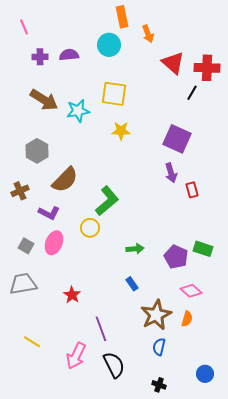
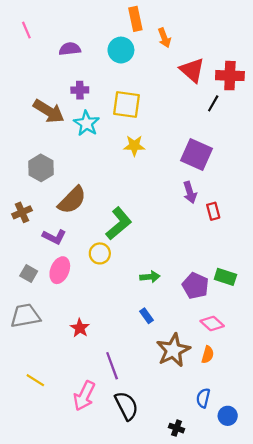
purple semicircle: (69, 55) -> (70, 49), moved
purple cross: (40, 57) -> (80, 90), moved
cyan star: (78, 111) -> (86, 123), turned -30
blue semicircle: (159, 347) -> (203, 398), moved

